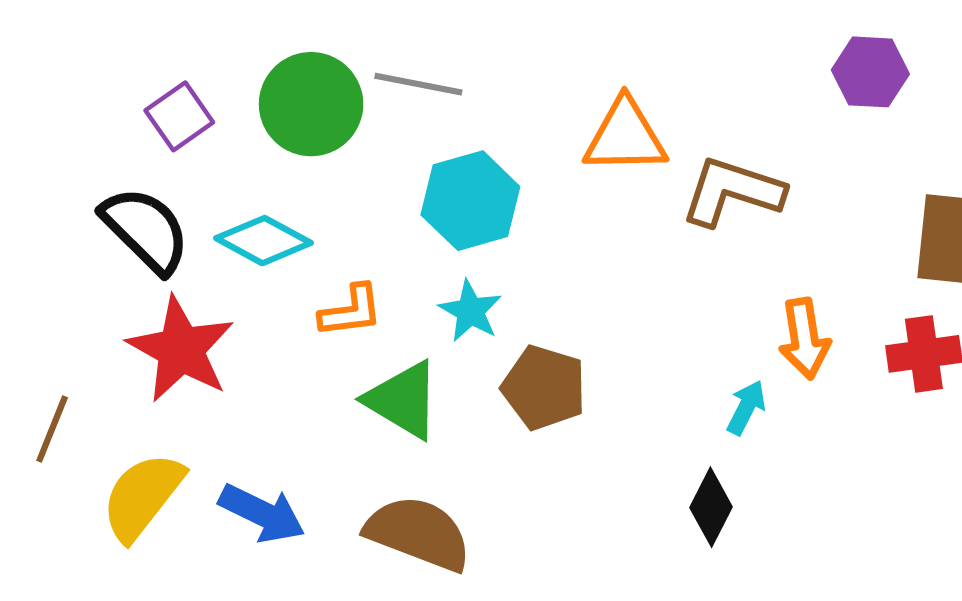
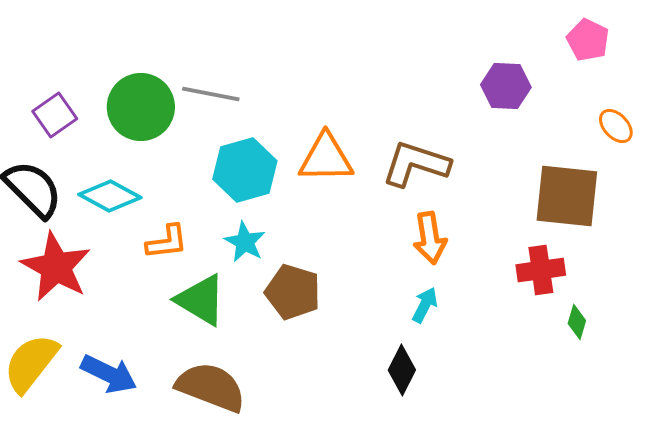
orange triangle: (625, 136) -> (326, 158), moved
orange arrow: (804, 339) -> (430, 238), moved

